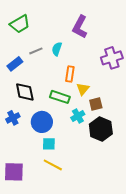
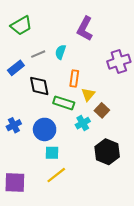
black diamond: (25, 92) -> (39, 86), moved
brown square: (96, 104) -> (102, 110), turned -32
black hexagon: (101, 129) -> (107, 152), moved
yellow line: (53, 165) -> (56, 175), turned -66

